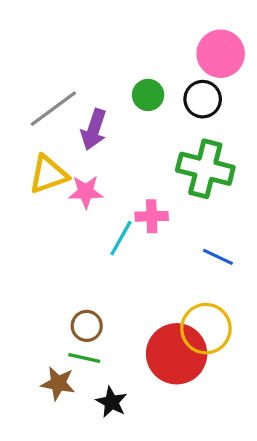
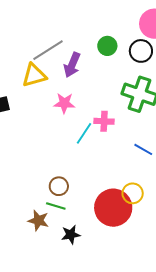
yellow triangle: (48, 174) -> (34, 75), moved
yellow circle: (206, 329) -> (133, 193), size x0.7
black star: (112, 402) -> (71, 235), turned 30

